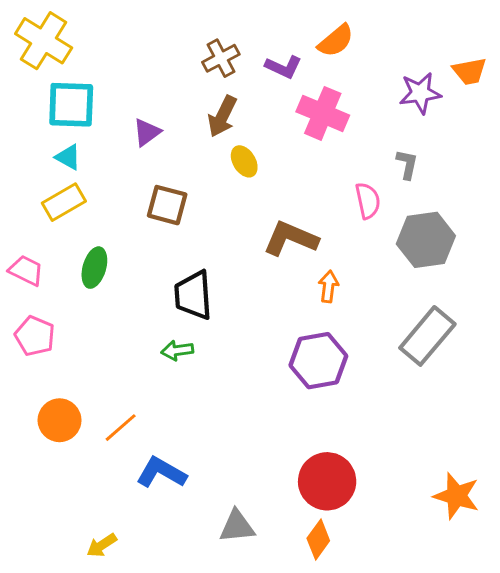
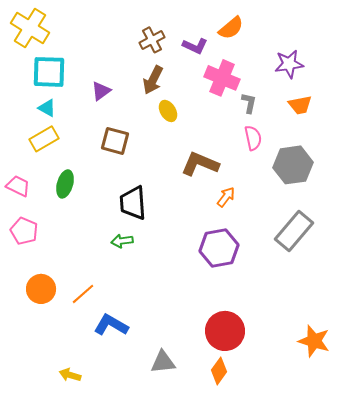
orange trapezoid: (470, 71) -> (300, 105), moved
gray L-shape: (407, 164) -> (249, 103), moved
orange arrow: (329, 286) -> (226, 197), turned 30
yellow arrow: (102, 545) -> (70, 375), turned 50

